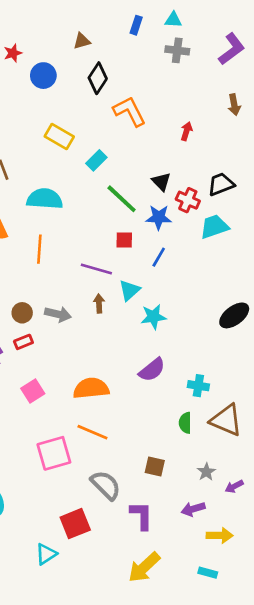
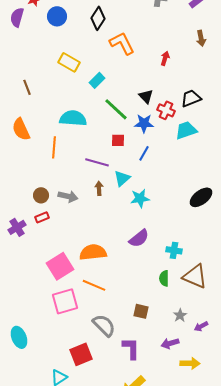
cyan semicircle: (45, 199) -> (73, 118), moved
pink square: (33, 391) -> (60, 266), moved, size x1.5

